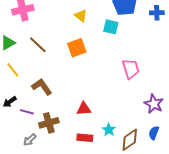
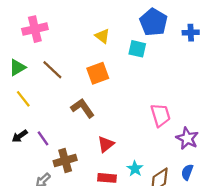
pink trapezoid: (131, 69) -> (160, 115), moved
brown L-shape: (42, 87) -> (83, 108), moved
red triangle: (84, 109) -> (106, 144), turned -35
purple line: (27, 112) -> (43, 138), moved, turned 40

